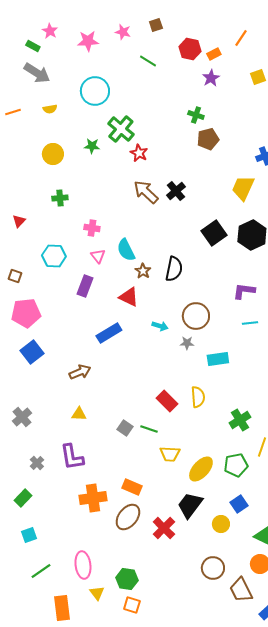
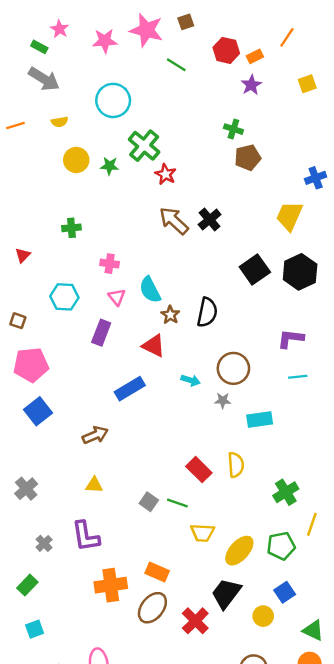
pink star: (123, 32) -> (146, 30), size x1.8
yellow circle: (53, 154) -> (76, 160), moved

